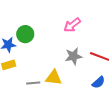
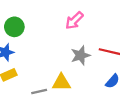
green circle: (25, 34) -> (14, 27), moved

